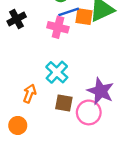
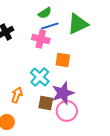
orange square: (84, 17) -> (63, 60), moved
purple star: (101, 91) -> (63, 93), moved, turned 30

